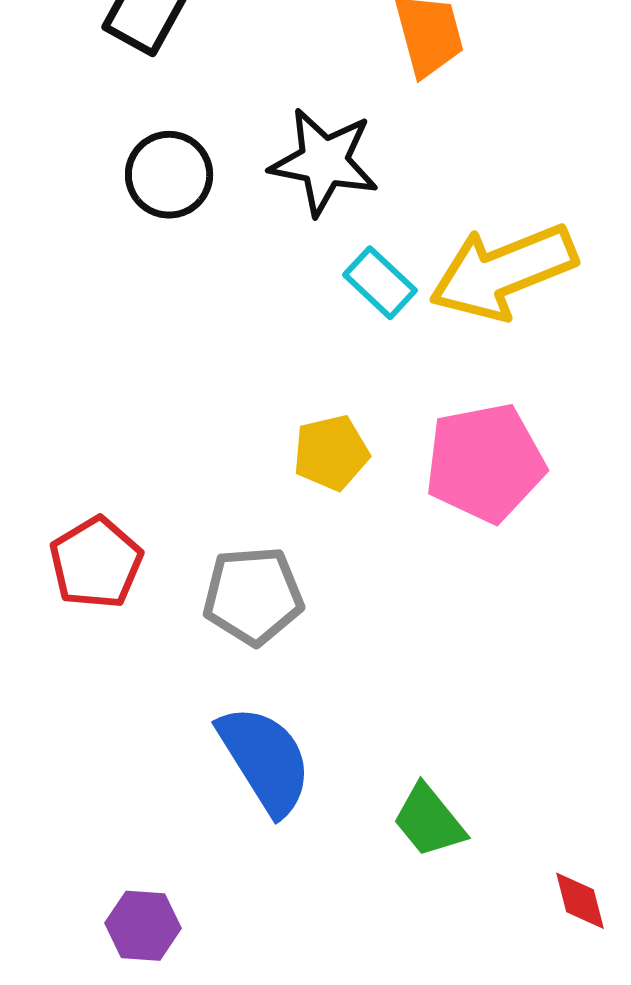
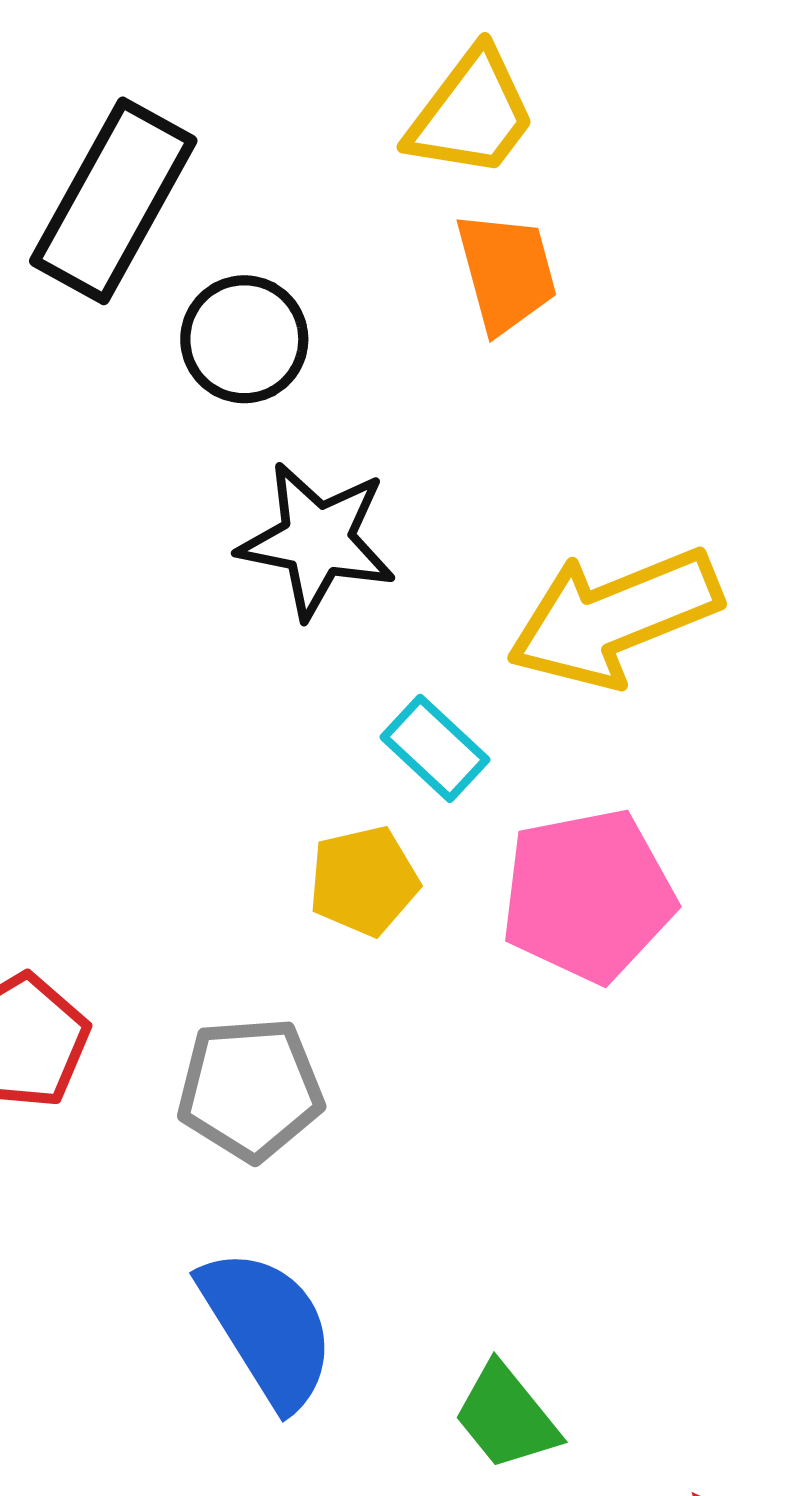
black star: (324, 162) -> (317, 540), moved
black circle: (169, 175) -> (244, 339), moved
cyan rectangle: (380, 283) -> (435, 748), moved

